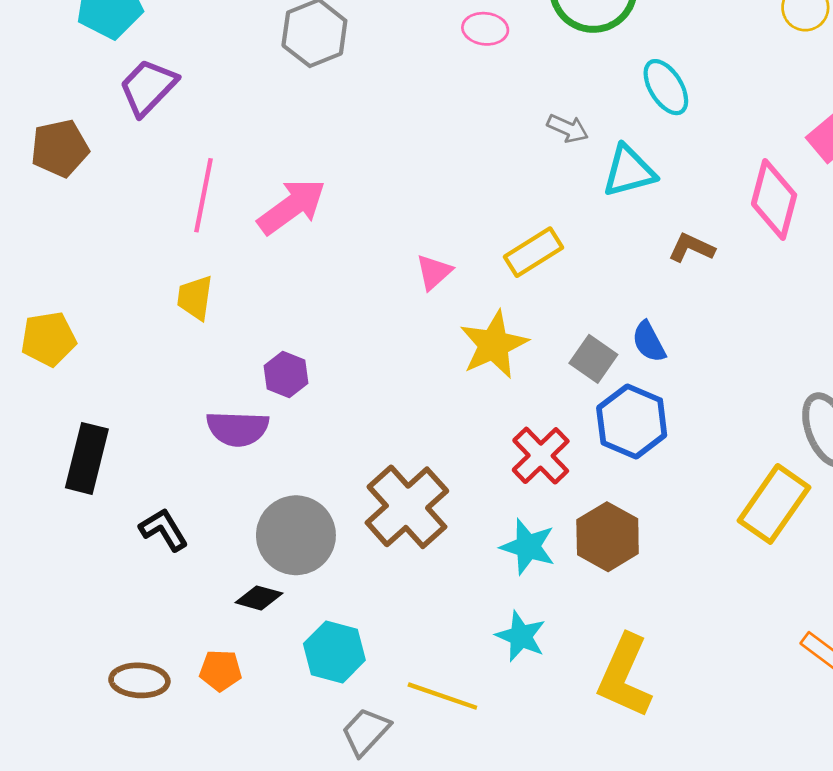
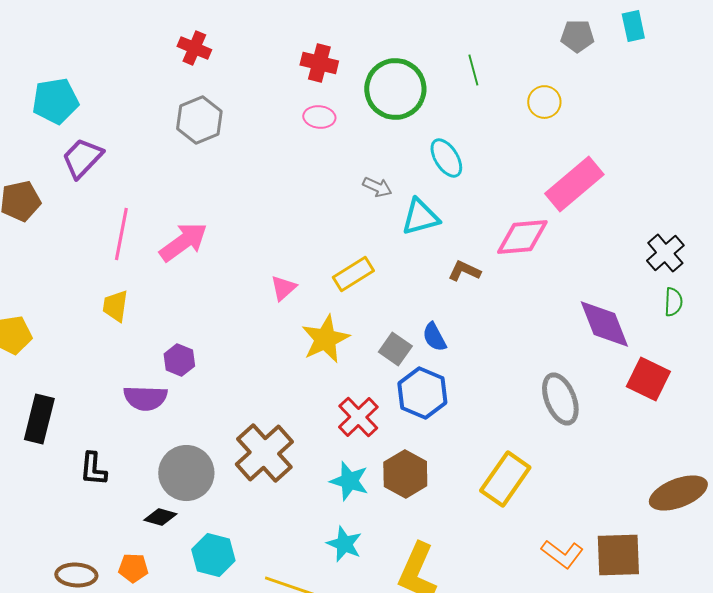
pink diamond: (774, 199) -> (522, 237), turned 70
yellow rectangle: (774, 504) -> (505, 479), moved
black L-shape: (164, 530) -> (93, 469), turned -144

